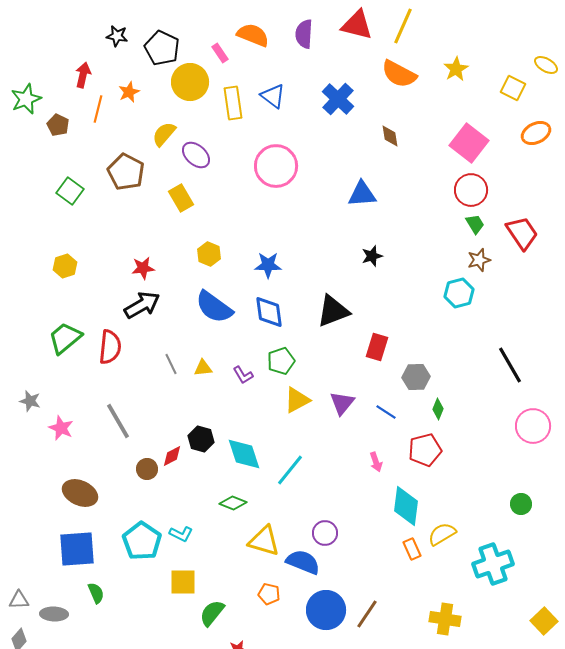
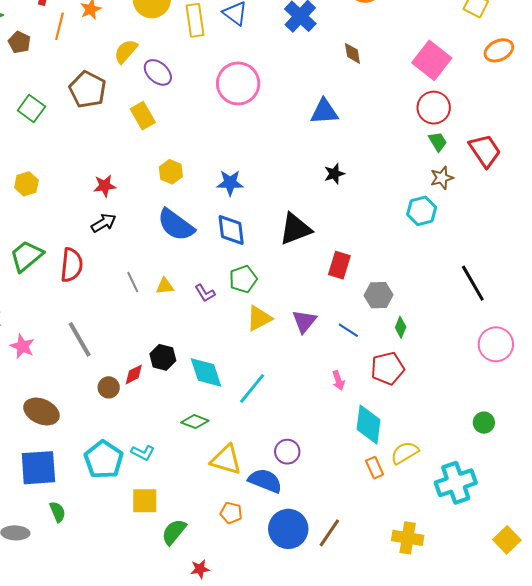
black arrow: (142, 305) -> (104, 223), size x0.7

